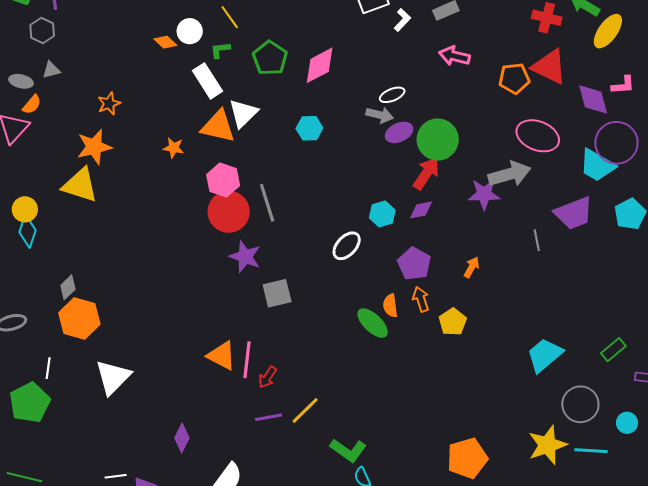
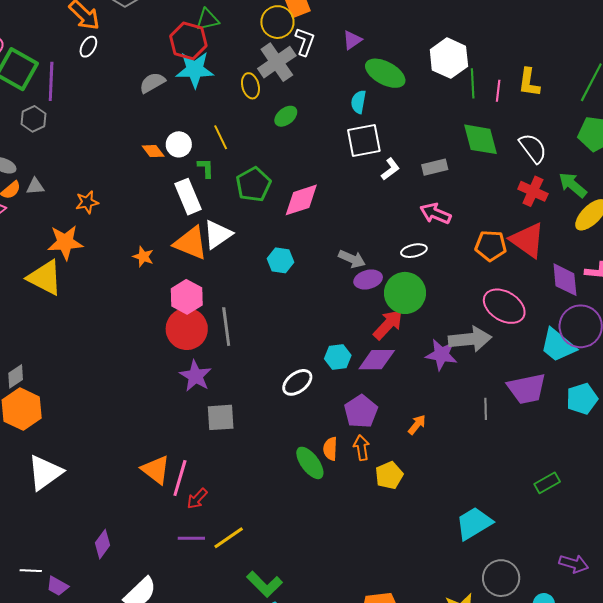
green L-shape: (220, 50) -> (206, 168), turned 85
gray triangle: (51, 70) -> (35, 186), moved
white ellipse: (392, 95) -> (414, 251), moved
purple diamond: (421, 210) -> (377, 360), size x1.5
green rectangle: (613, 350) -> (547, 483), moved

